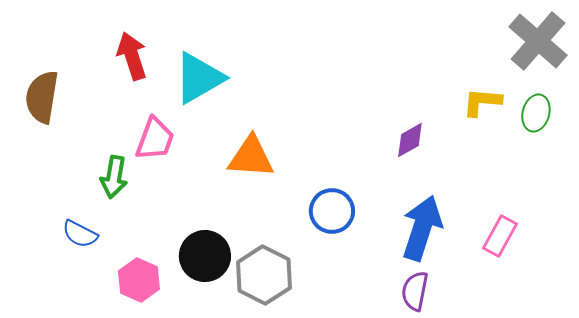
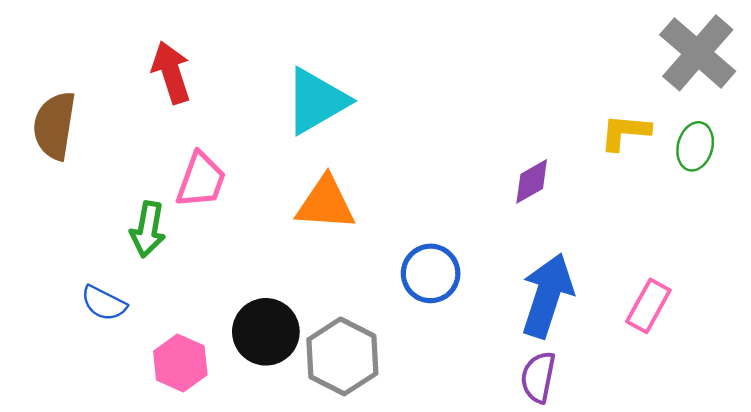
cyan triangle: (199, 78) -> (316, 101), moved

